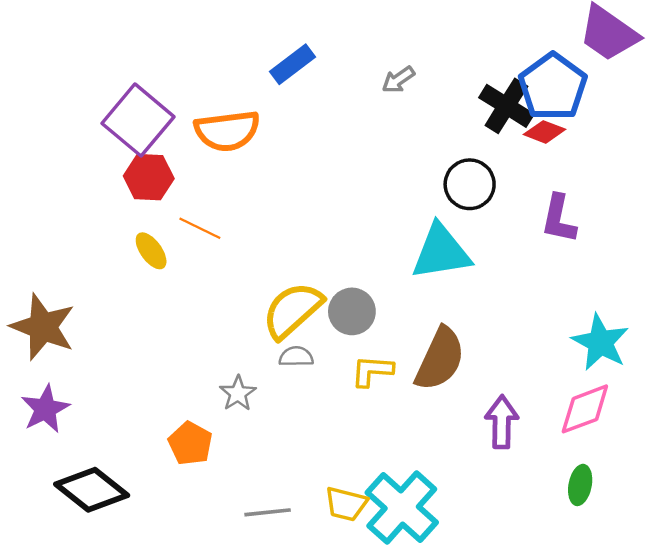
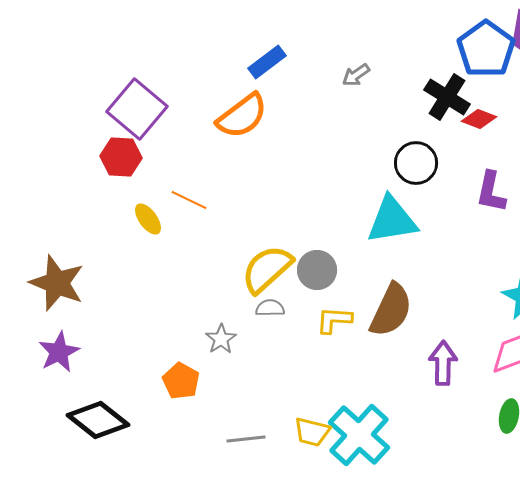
blue pentagon: (553, 87) -> (486, 49), moved
orange semicircle: (227, 131) -> (242, 116), moved, turned -30
red hexagon: (149, 177) -> (121, 157), moved

